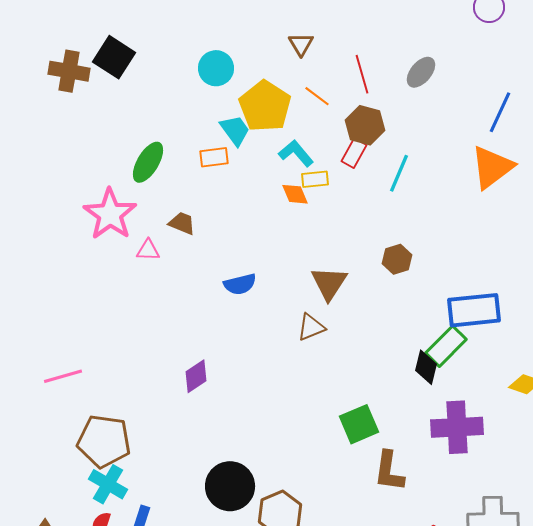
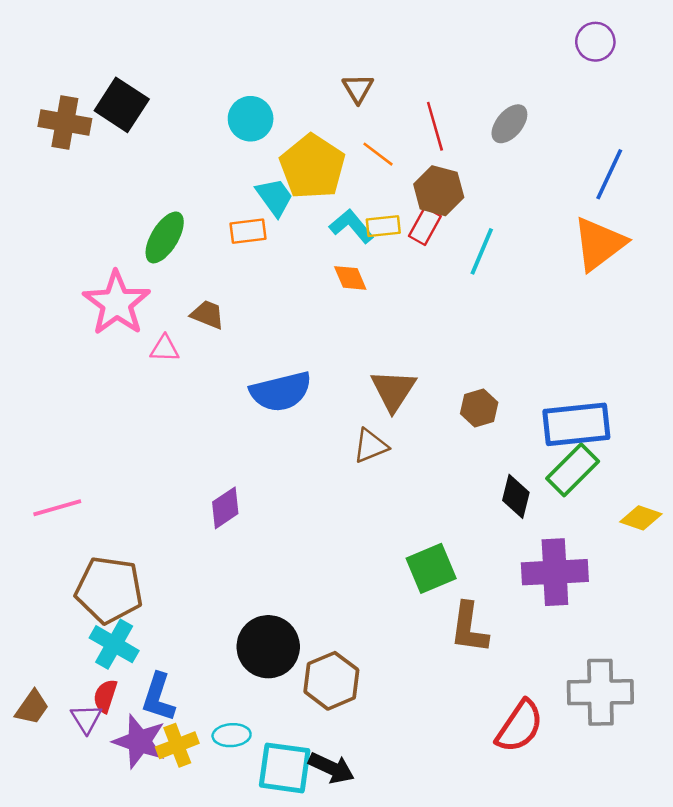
yellow rectangle: (315, 179) -> (383, 226), moved
brown hexagon: (397, 259) -> (479, 408), moved
blue semicircle: (240, 284) -> (281, 392), size x1.5
green rectangle: (446, 346) -> (573, 470), moved

